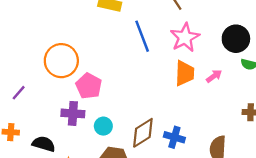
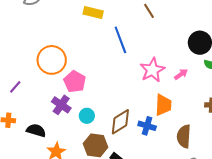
pink star: (185, 37) -> (152, 70), moved
orange trapezoid: (185, 73) -> (163, 105), moved
purple cross: (73, 113) -> (61, 105), turned 30

